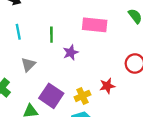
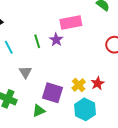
purple star: (71, 53) -> (56, 40), moved
red star: (107, 86) -> (98, 83), moved

